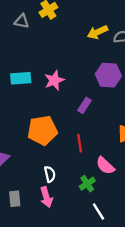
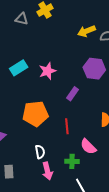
cyan rectangle: (21, 78) -> (19, 68), turned -30
green cross: (87, 184) -> (72, 161), turned 32
pink arrow: (46, 197) -> (47, 171), moved

